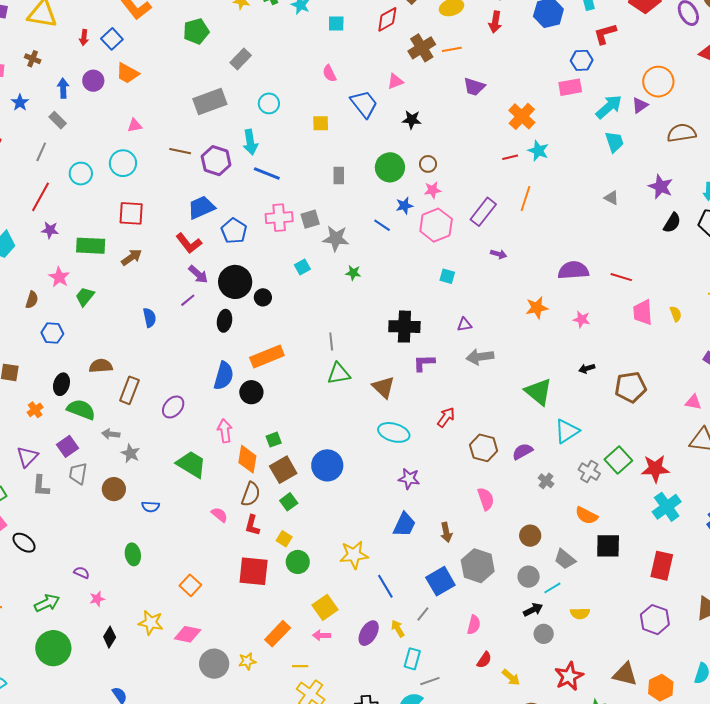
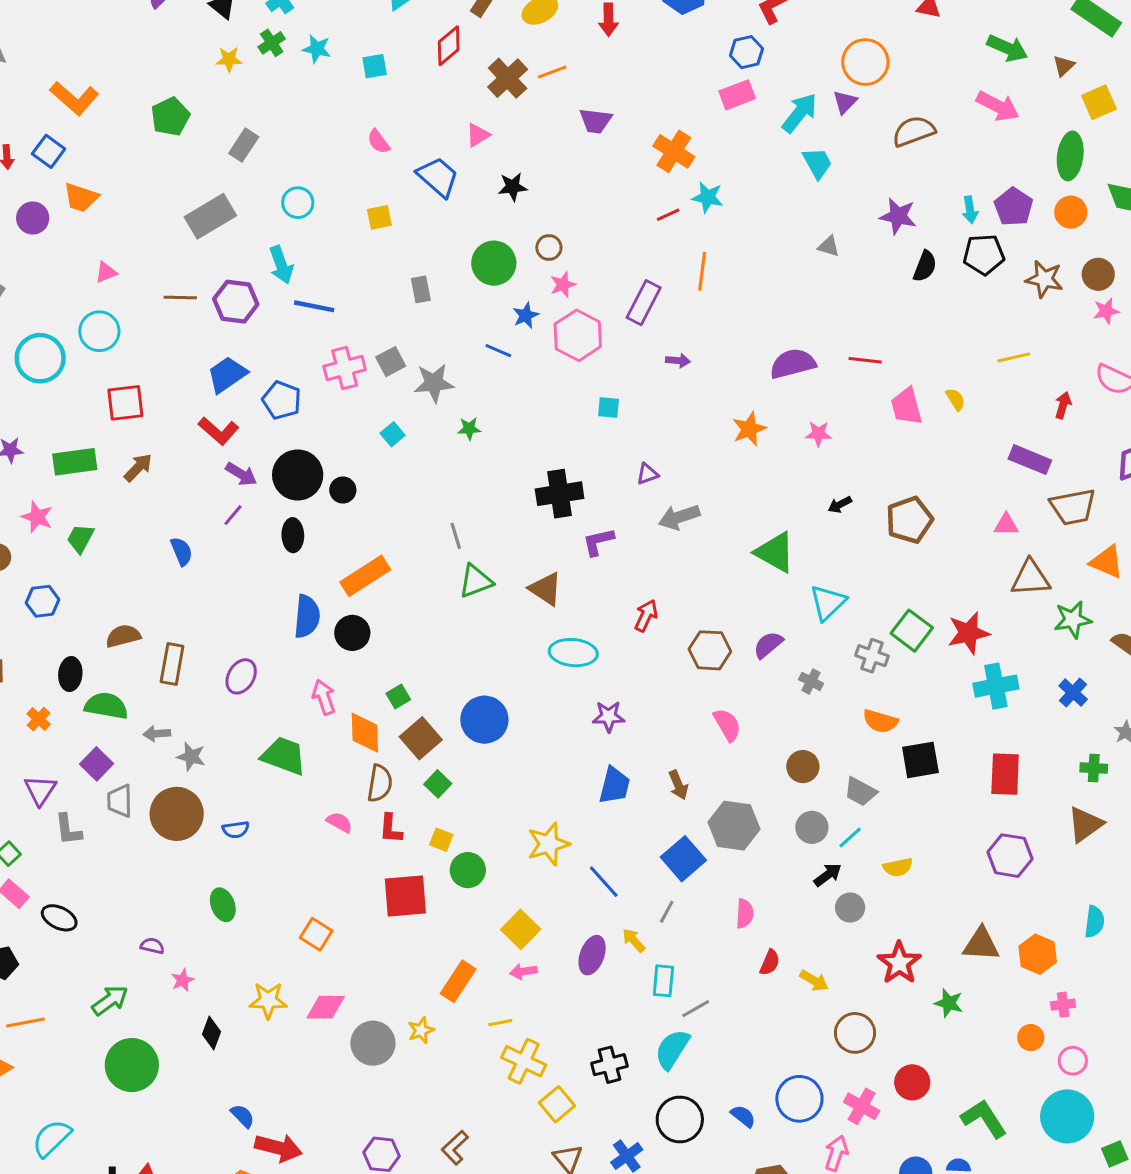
cyan circle: (81, 174) -> (40, 358), size x1.4
brown circle: (114, 489) -> (177, 814), size x1.5
cyan cross: (667, 507) -> (996, 686), turned 36

